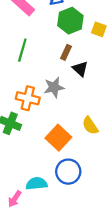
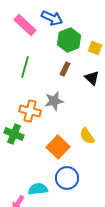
black triangle: (80, 69) -> (92, 78), moved

